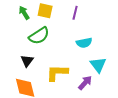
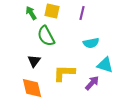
green semicircle: (39, 36) -> (46, 36), turned 95
cyan triangle: (98, 65) -> (105, 65), turned -36

